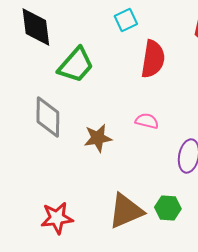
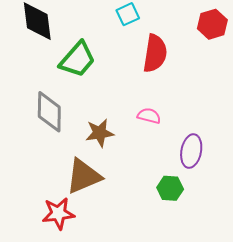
green hexagon: (168, 208) -> (170, 188), moved
brown triangle: (126, 211) -> (84, 176), moved

